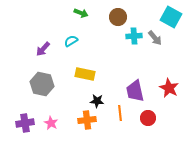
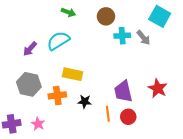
cyan semicircle: (71, 41) -> (58, 41), size x1.6
red circle: (148, 118) -> (128, 117), moved
orange cross: (87, 120) -> (57, 95), moved

